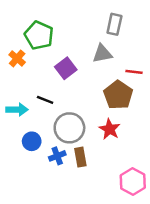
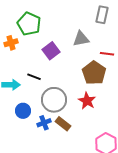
gray rectangle: (114, 24) -> (102, 15), moved
orange cross: (17, 58) -> (11, 43), turned 32
brown rectangle: (80, 157) -> (63, 124), turned -42

